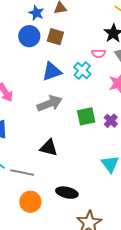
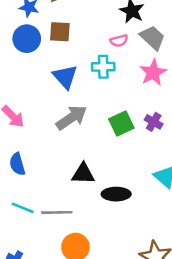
cyan cross: (82, 70) -> (103, 67), turned -30
blue triangle: (52, 71) -> (65, 77), turned -40
black ellipse: (67, 193) -> (116, 194), moved

